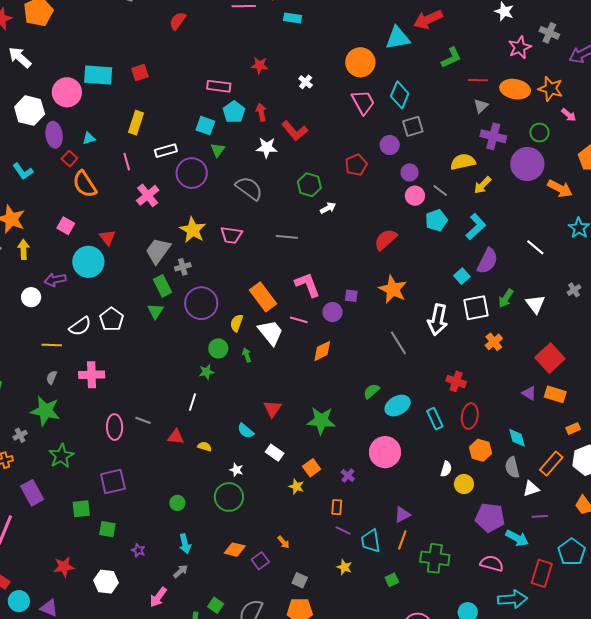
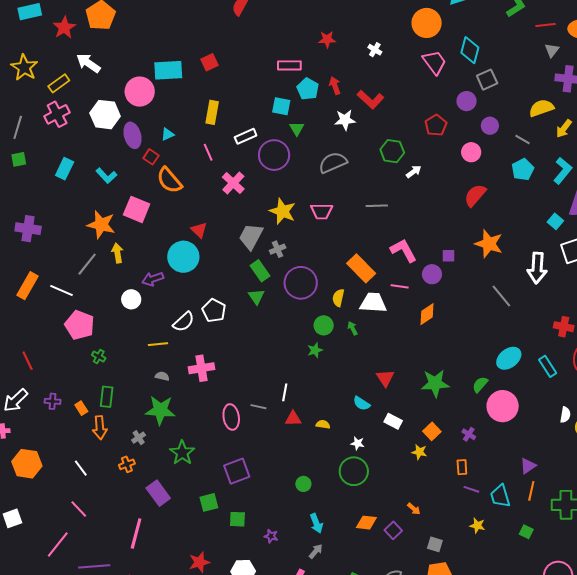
gray semicircle: (249, 188) -> (333, 163), turned -52
pink circle: (415, 196) -> (471, 152), moved
pink square: (66, 226) -> (137, 209), moved, size x1.5
white trapezoid: (270, 332) -> (373, 303), turned -40
gray semicircle: (52, 377) -> (162, 376), turned 88
green semicircle: (371, 391) -> (480, 385), moved
white line: (192, 402) -> (285, 392), moved
green square: (392, 580) -> (526, 532), turned -32

